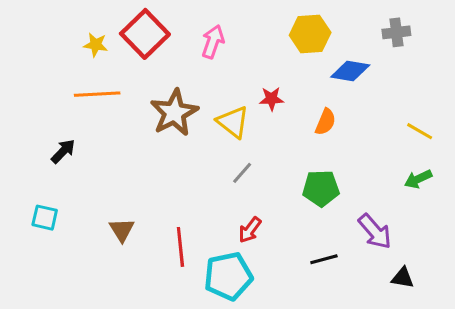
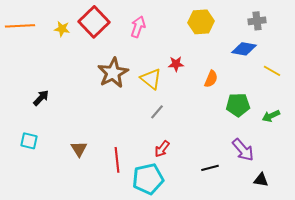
blue diamond: (350, 71) -> (244, 49), moved
orange line: (97, 94) -> (20, 26), moved
yellow line: (420, 131) -> (272, 71), moved
green pentagon: (321, 188) -> (238, 105), moved

